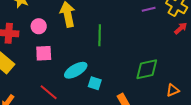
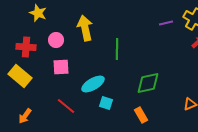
green diamond: (147, 69) -> (148, 83), moved
cyan square: (95, 83) -> (106, 103), moved

